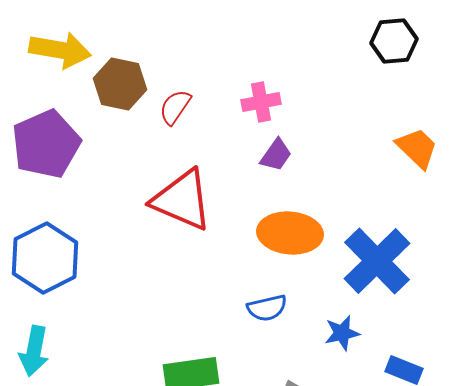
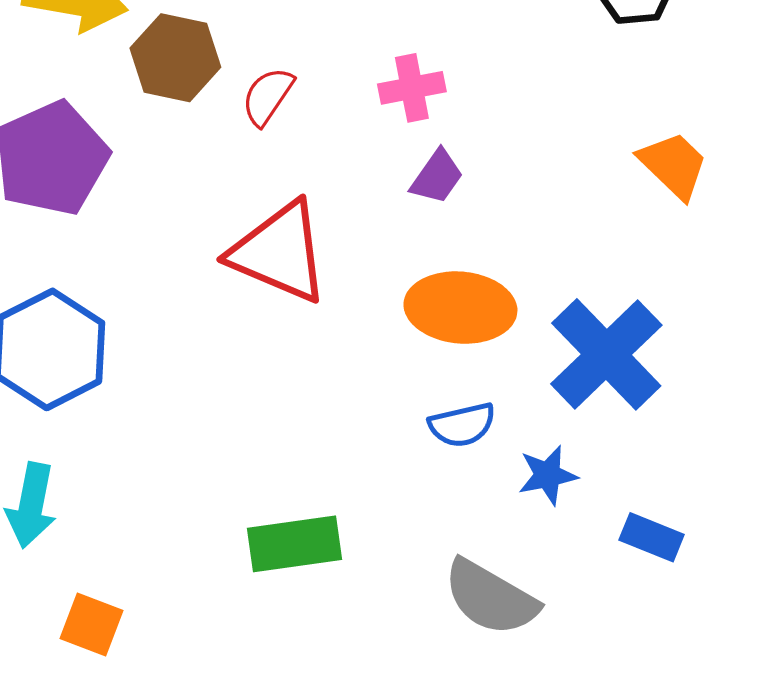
blue semicircle: (267, 308) -> (462, 425), moved

